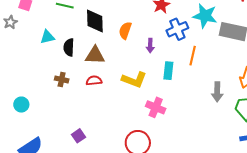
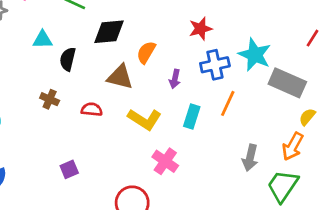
black diamond: (95, 21) -> (109, 32), turned 75
brown triangle: (95, 55) -> (120, 77), moved
purple square: (79, 136) -> (69, 169), moved

